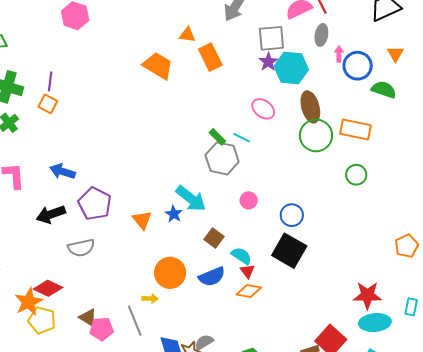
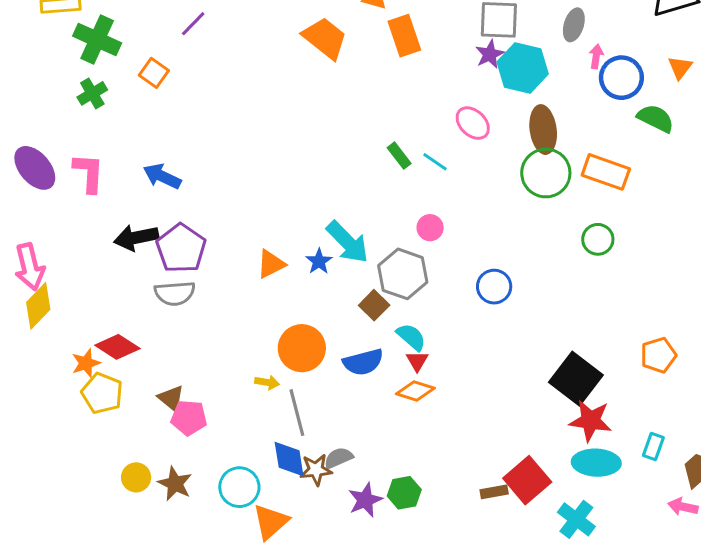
purple line: (50, 81) -> (193, 24), moved, turned 30
gray hexagon: (222, 158) -> (403, 274), moved
pink circle: (249, 200) -> (430, 228), moved
purple pentagon: (95, 204) -> (181, 248), moved
orange triangle: (142, 220) -> (271, 264), turned 35
black square: (289, 251) -> (576, 379), moved
orange star: (29, 302) -> (86, 363), size x0.7
gray line: (135, 321) -> (297, 413), moved

